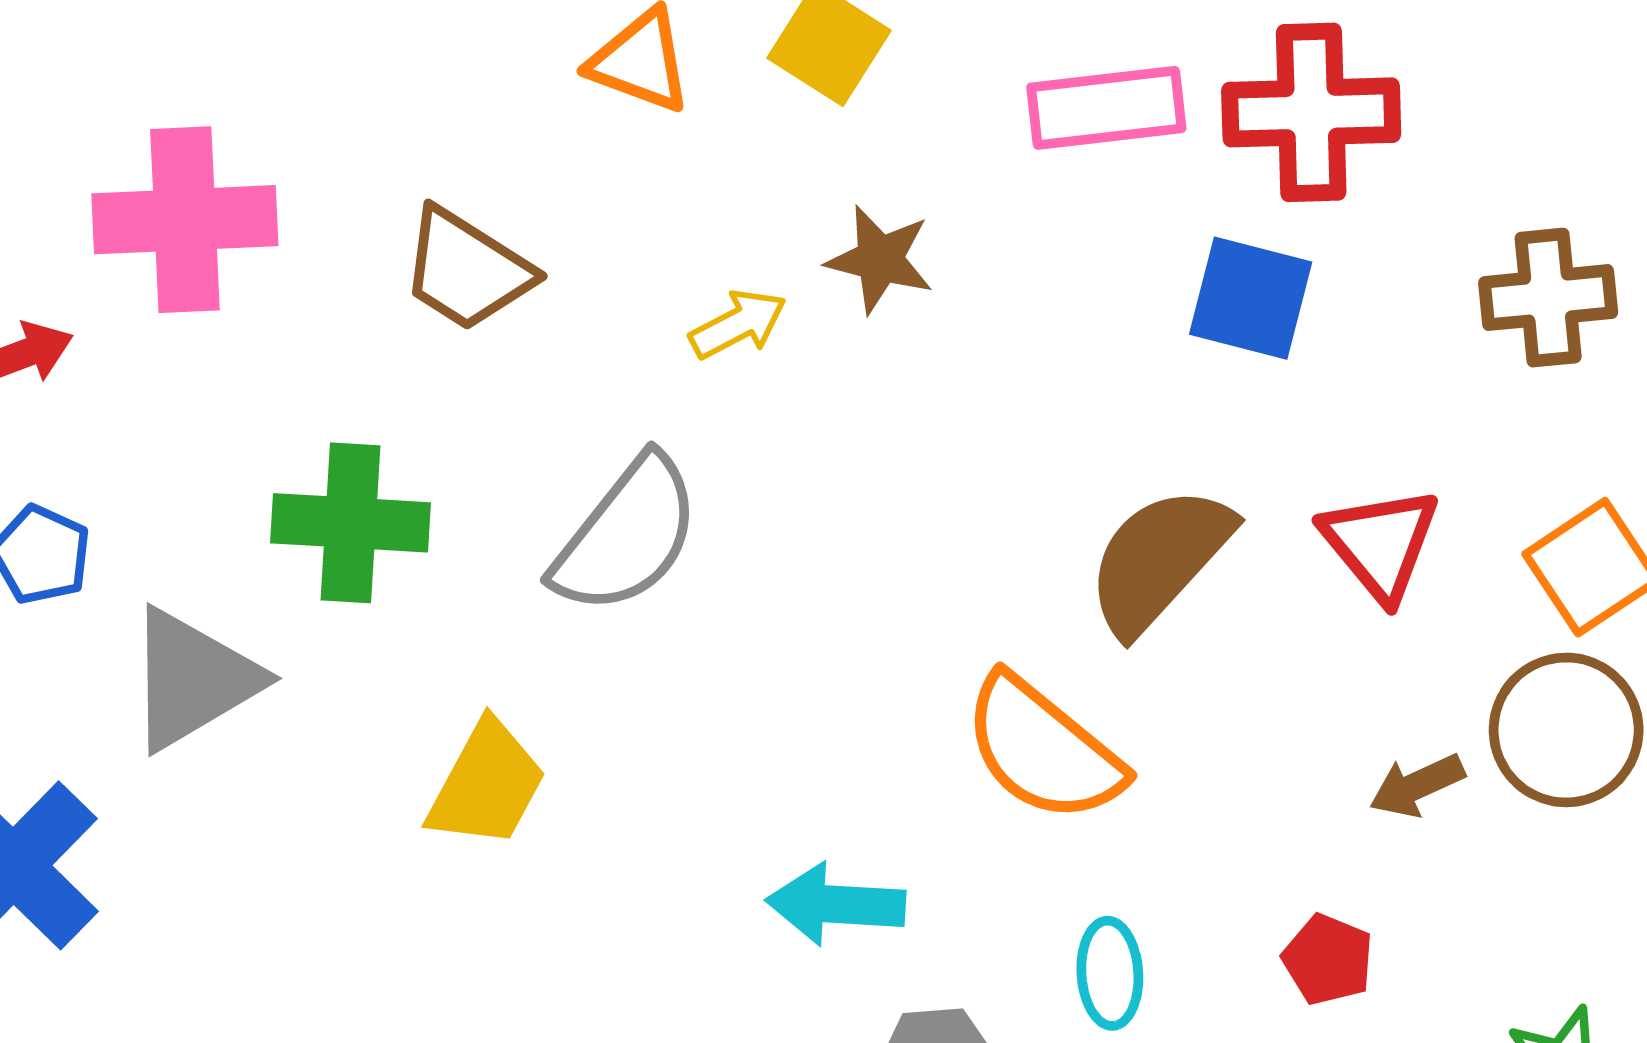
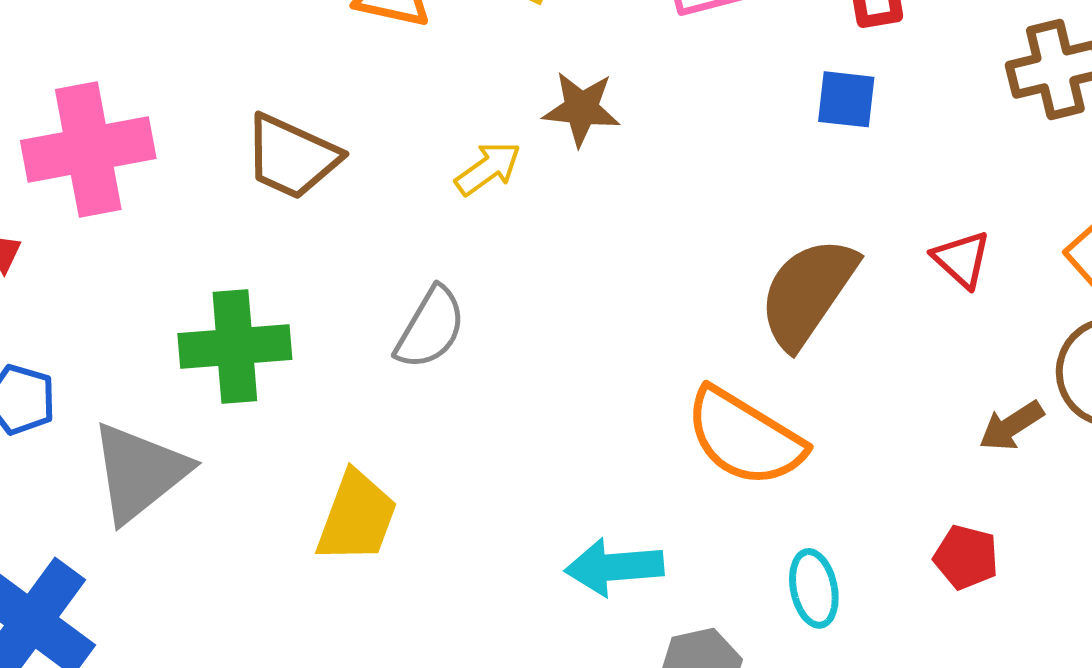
blue square: (1251, 298) -> (846, 99), size x0.7
gray semicircle: (627, 535) -> (430, 328), size x0.7
red triangle: (1380, 543) -> (962, 259), size x0.7

